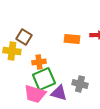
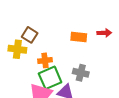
gray cross: (80, 84) -> (81, 73), moved

